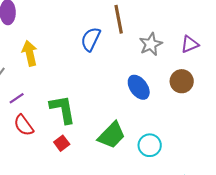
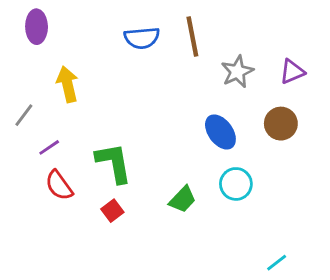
blue semicircle: (91, 39) -> (142, 38), moved, turned -120
green trapezoid: (112, 135) -> (183, 199), size x0.7
cyan circle: (150, 145) -> (236, 184), moved

